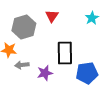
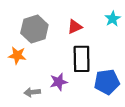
red triangle: (52, 16) -> (75, 27), moved, turned 32
gray arrow: (22, 65) -> (32, 92), moved

